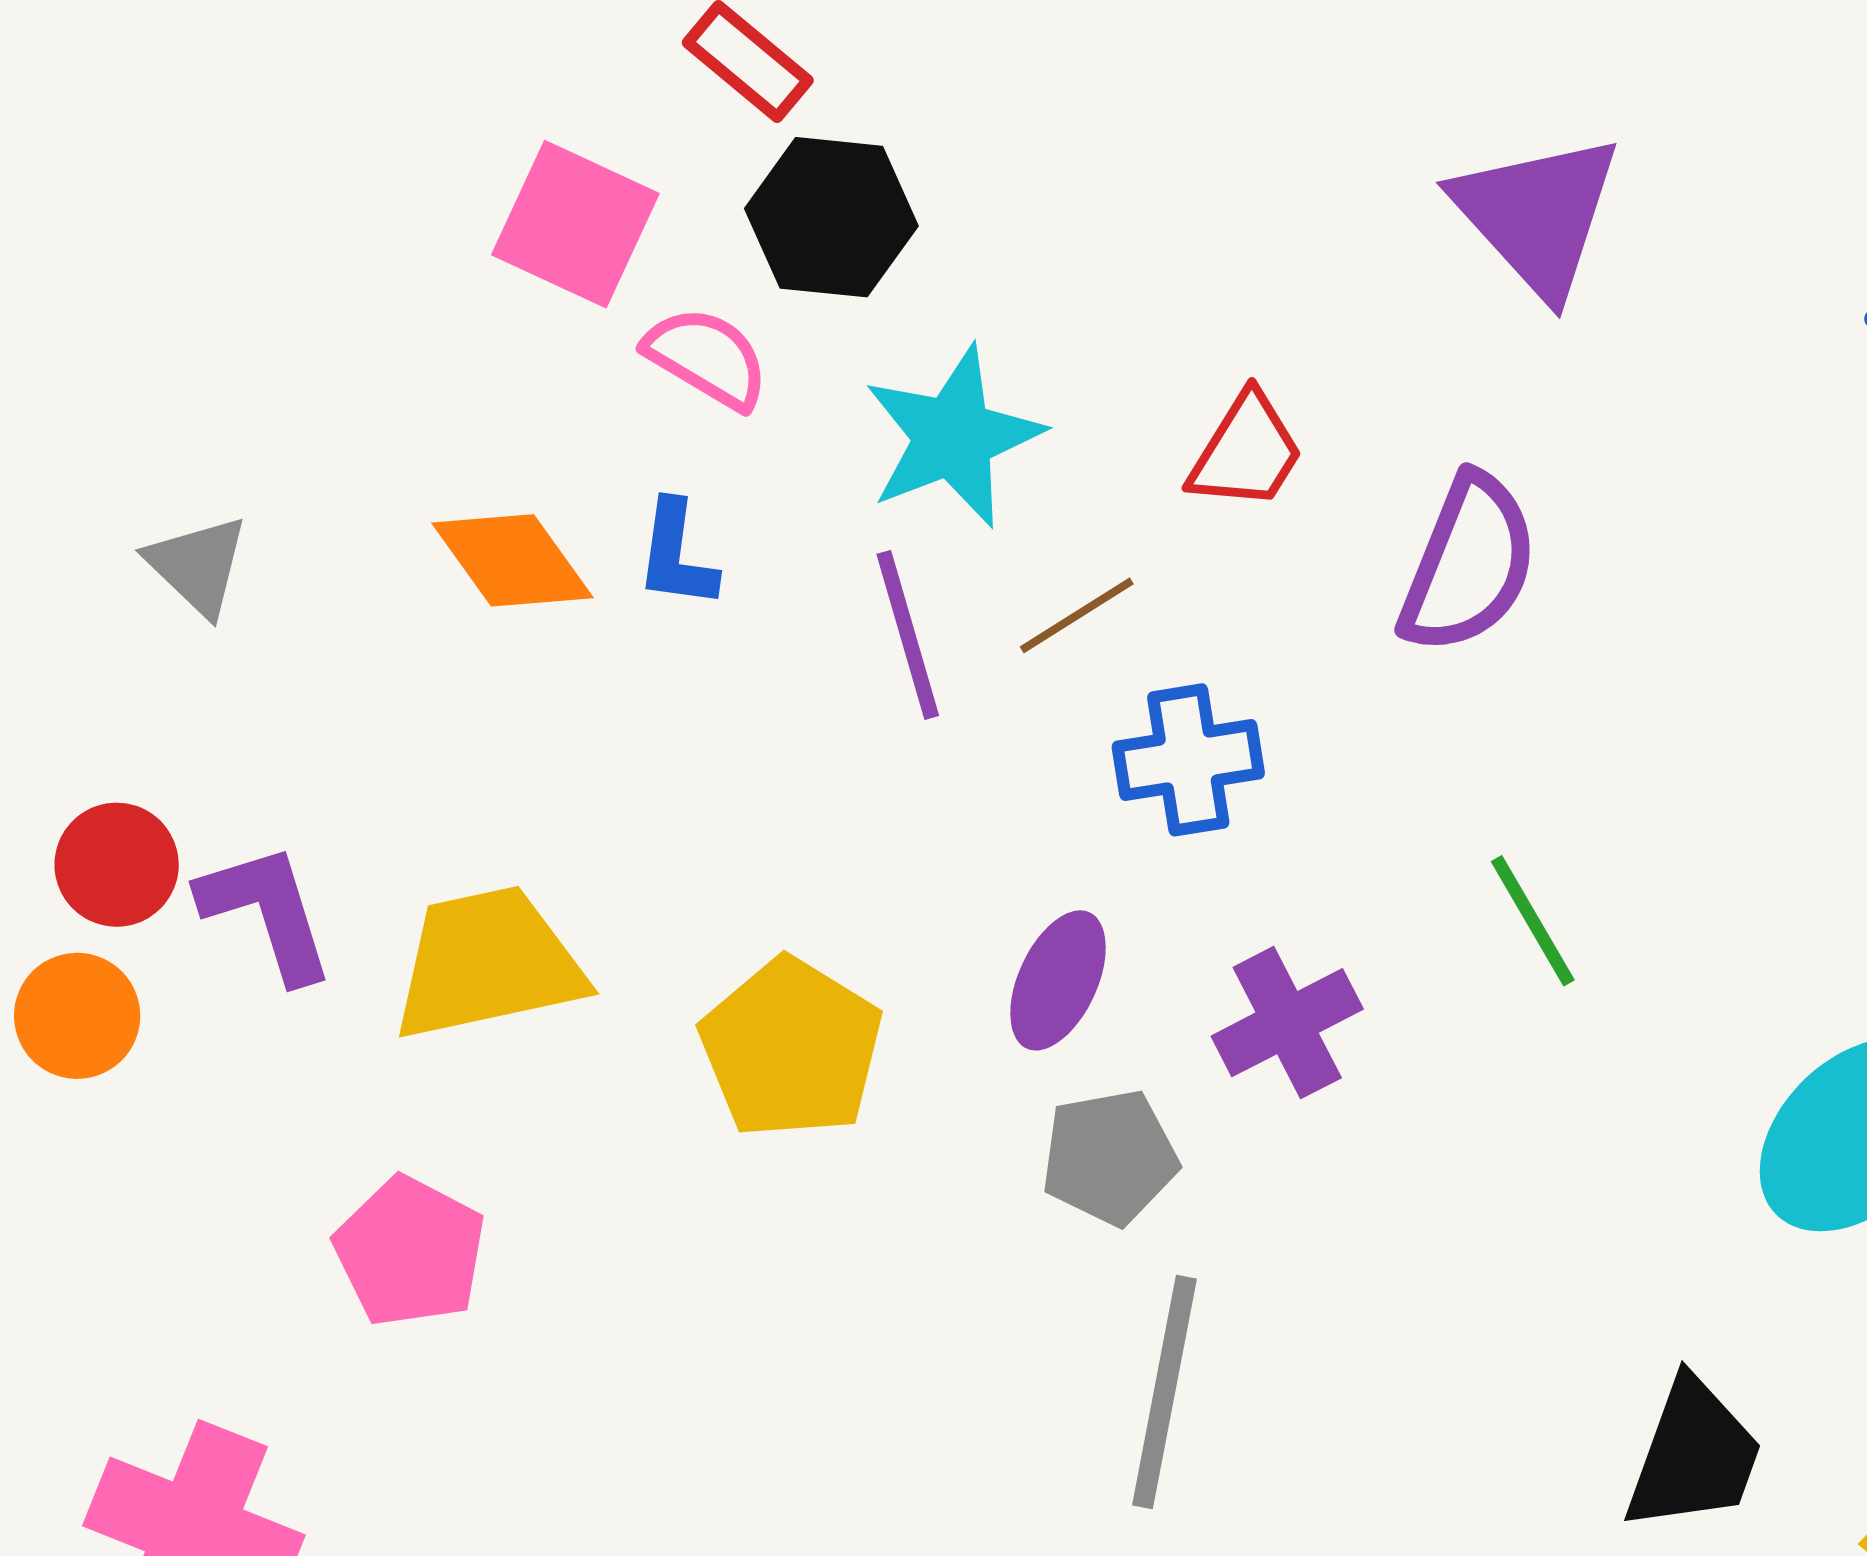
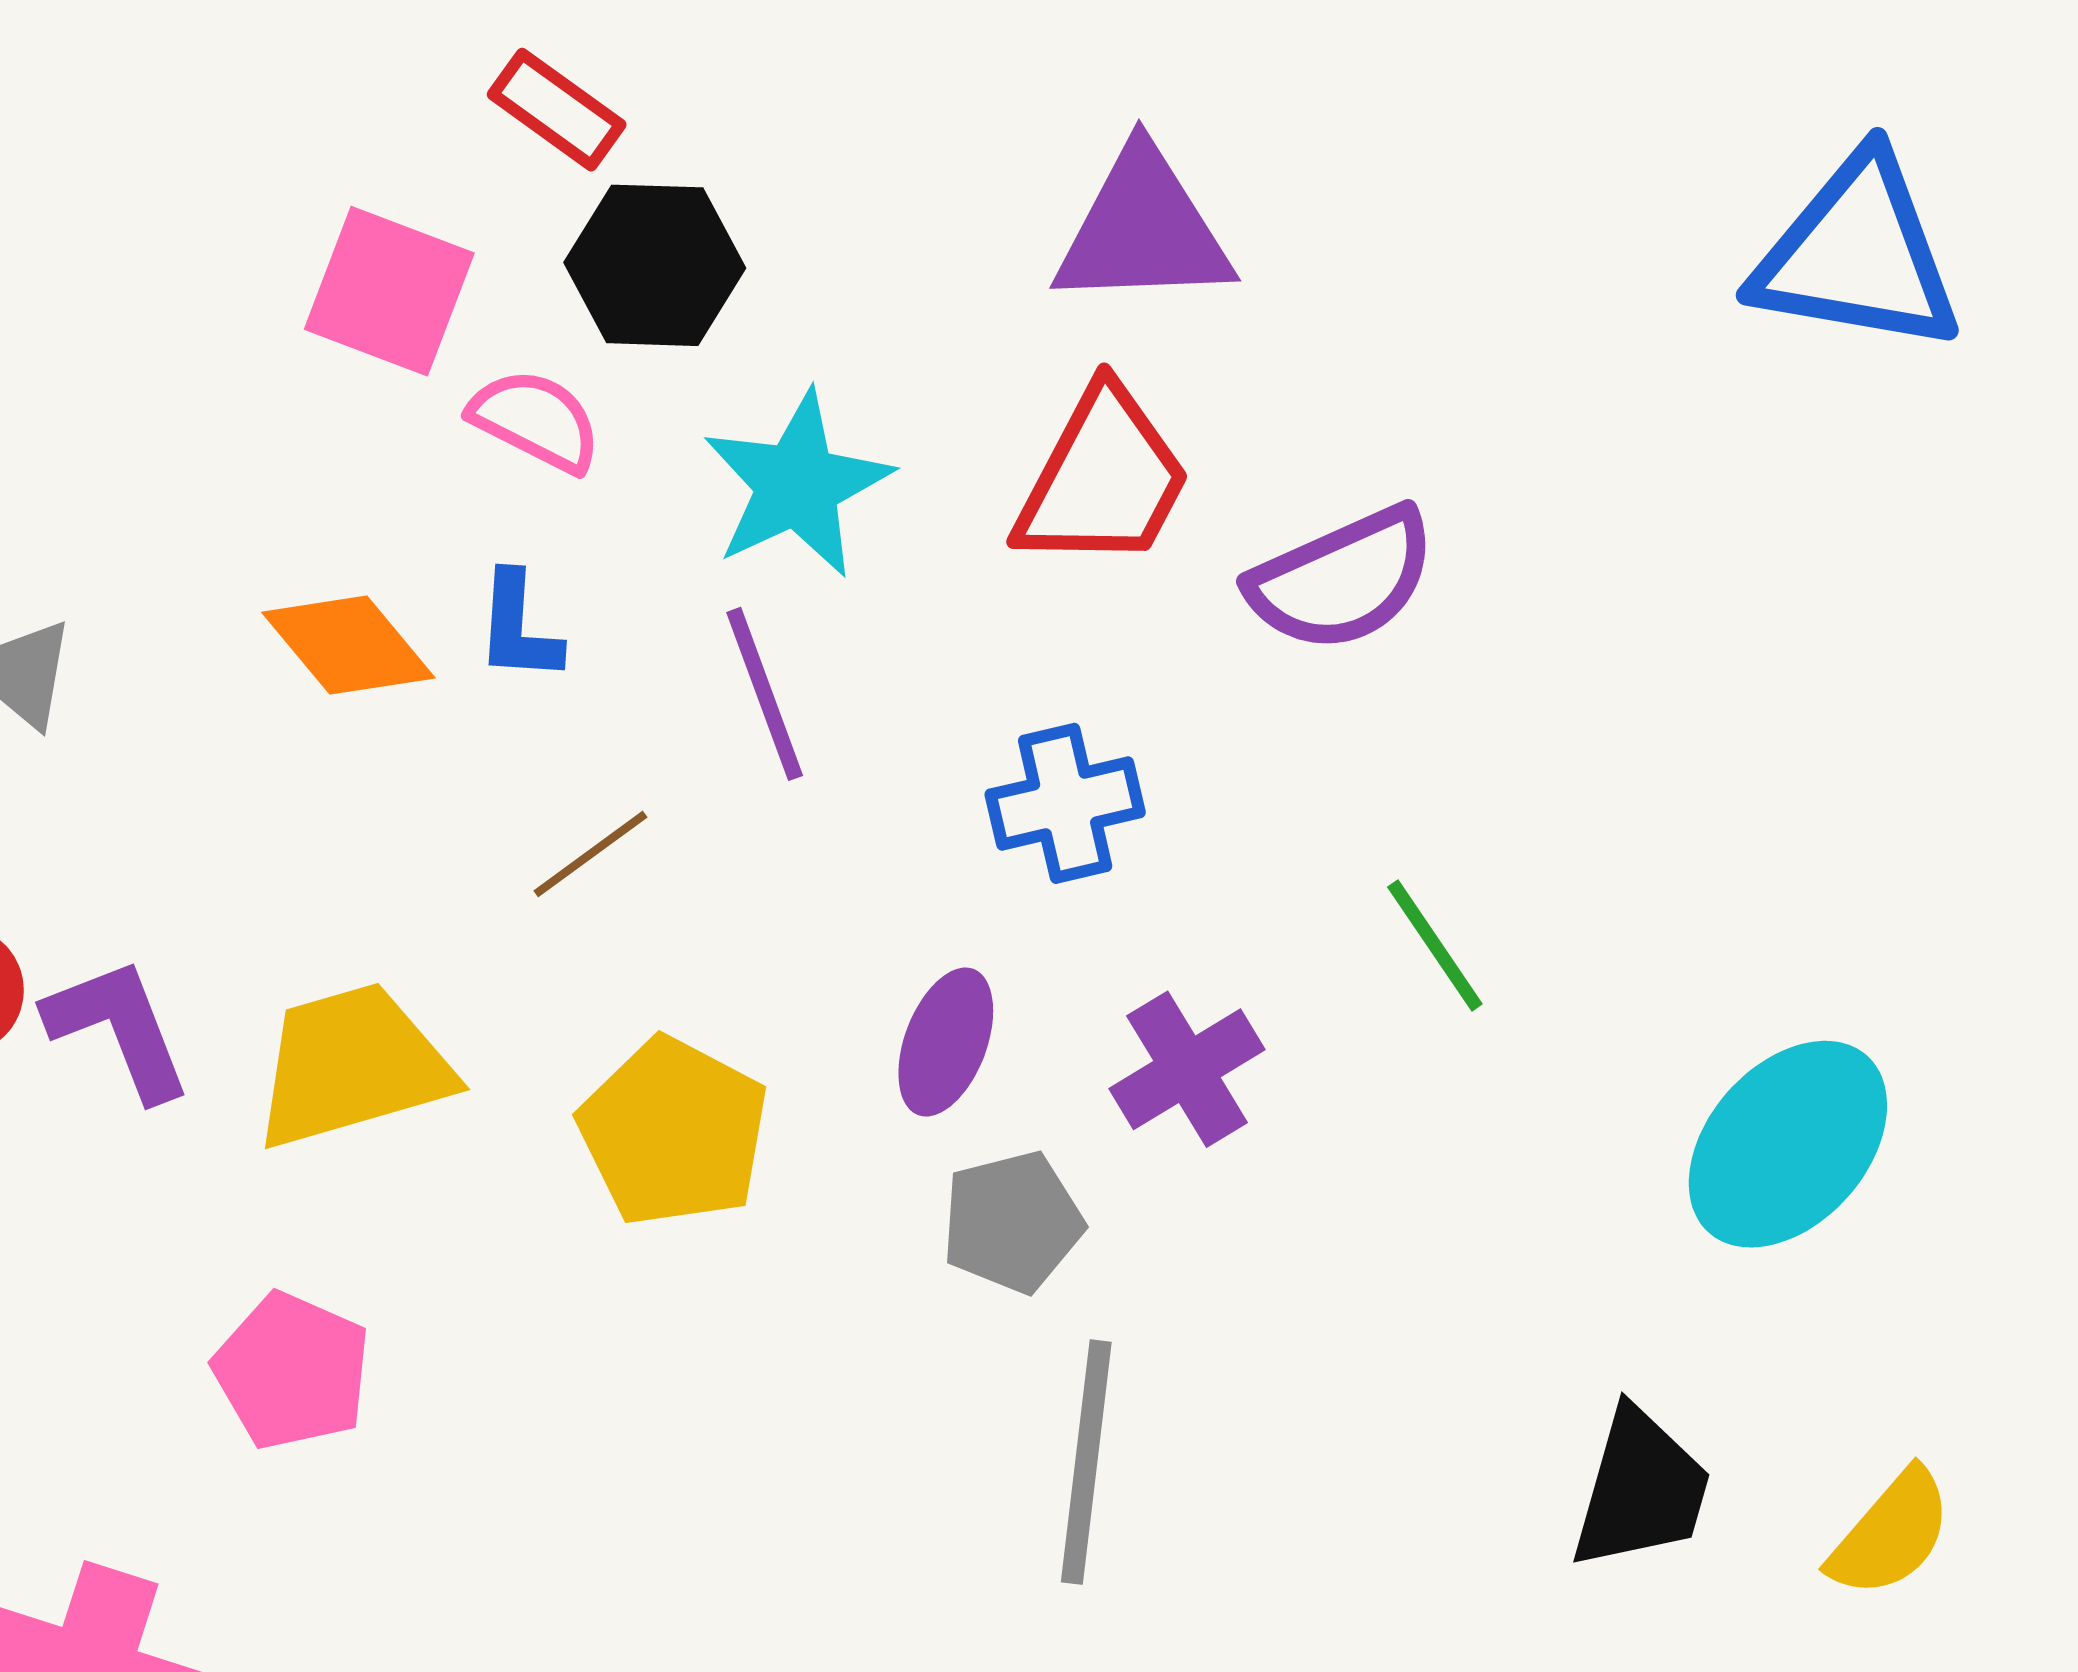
purple triangle: (1537, 215) -> (1143, 229), moved, turned -46
red trapezoid: (1246, 452) -> (1103, 479), size x1.5
purple semicircle: (1469, 564) -> (1342, 579), turned 48
brown line: (1077, 615) -> (590, 854), moved

